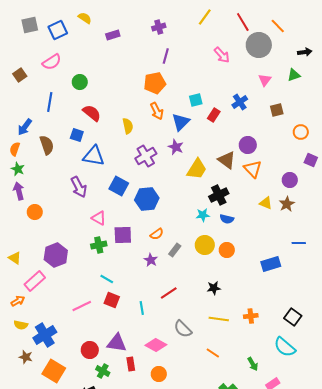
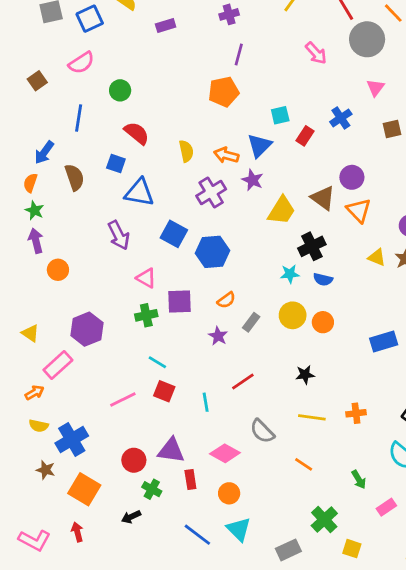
orange arrow: (157, 111) -> (226, 155), moved, turned 132

